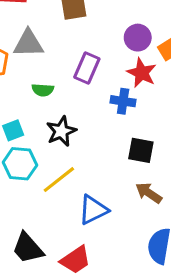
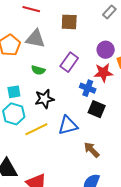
red star: (142, 73) -> (103, 73), turned 30
black square: (141, 150) -> (97, 109), moved
blue triangle: (93, 210) -> (68, 125), moved

